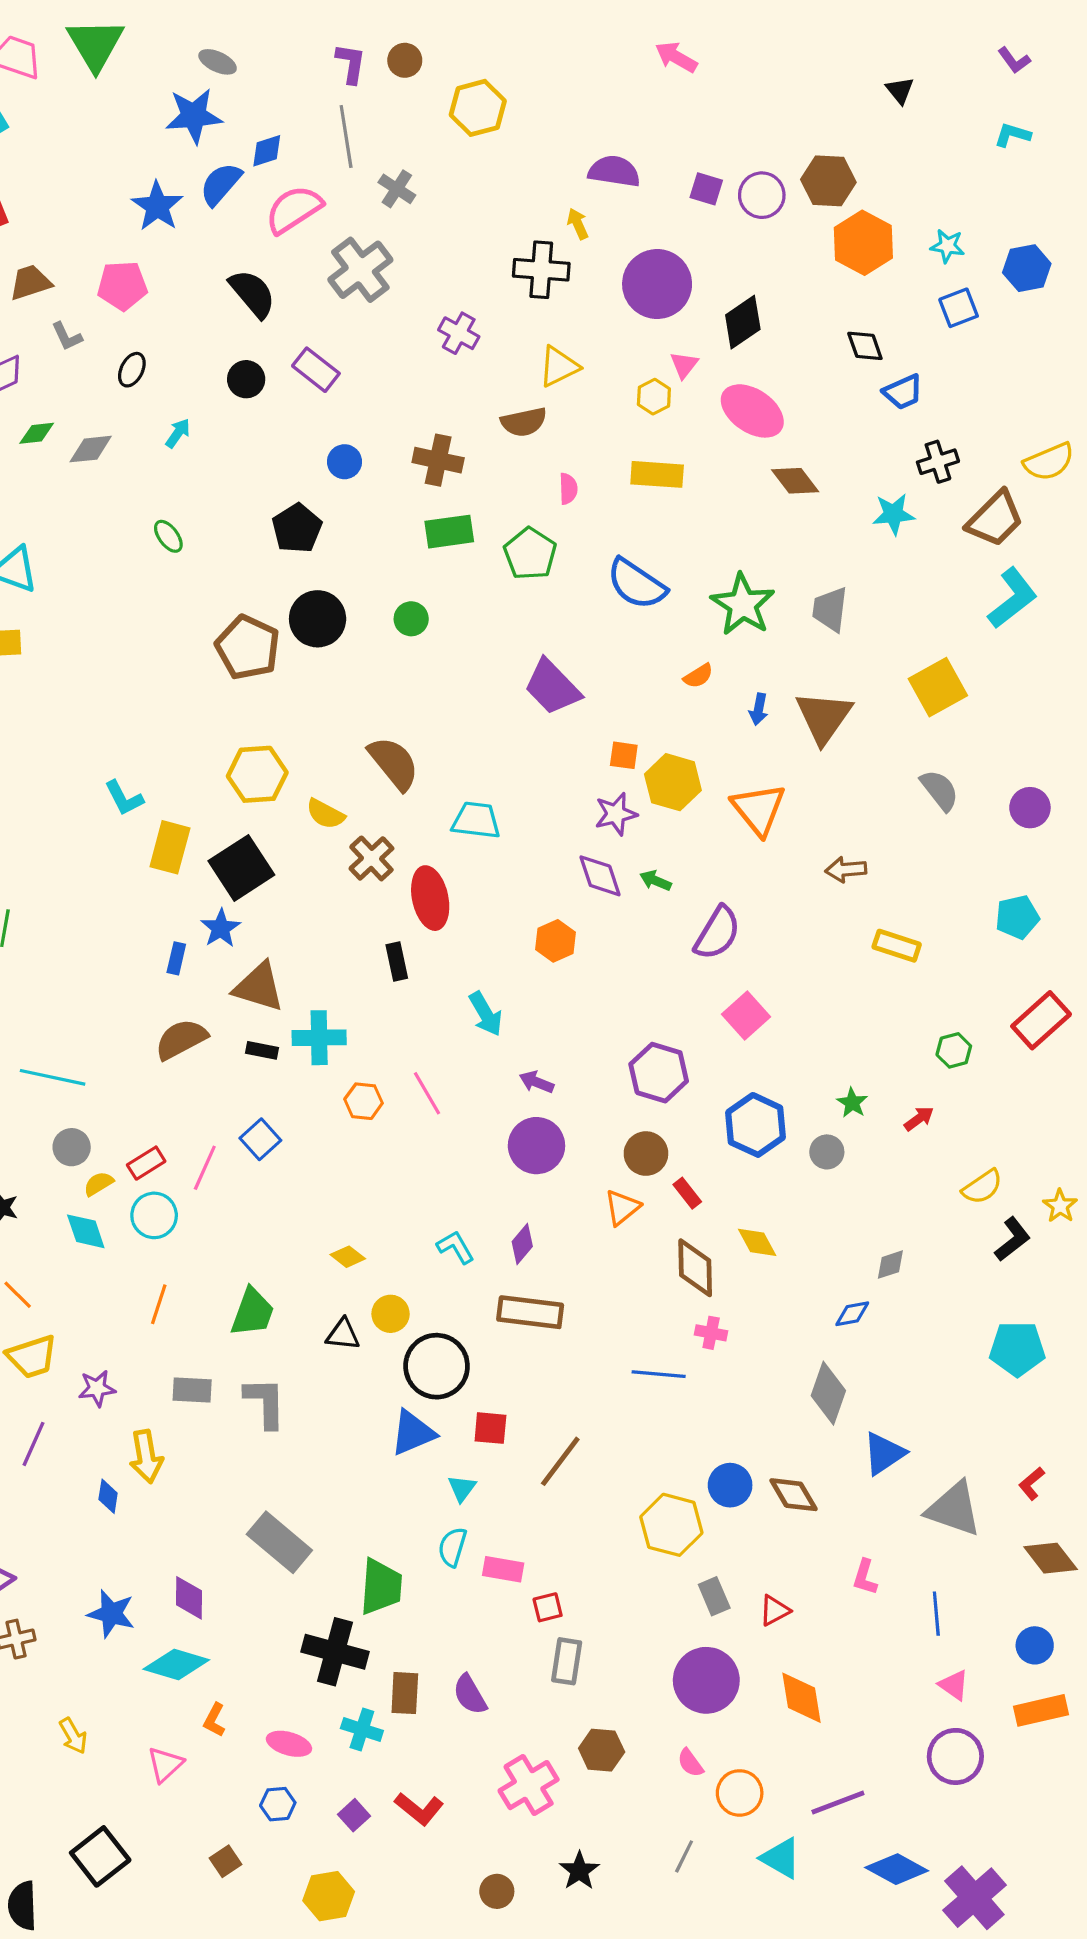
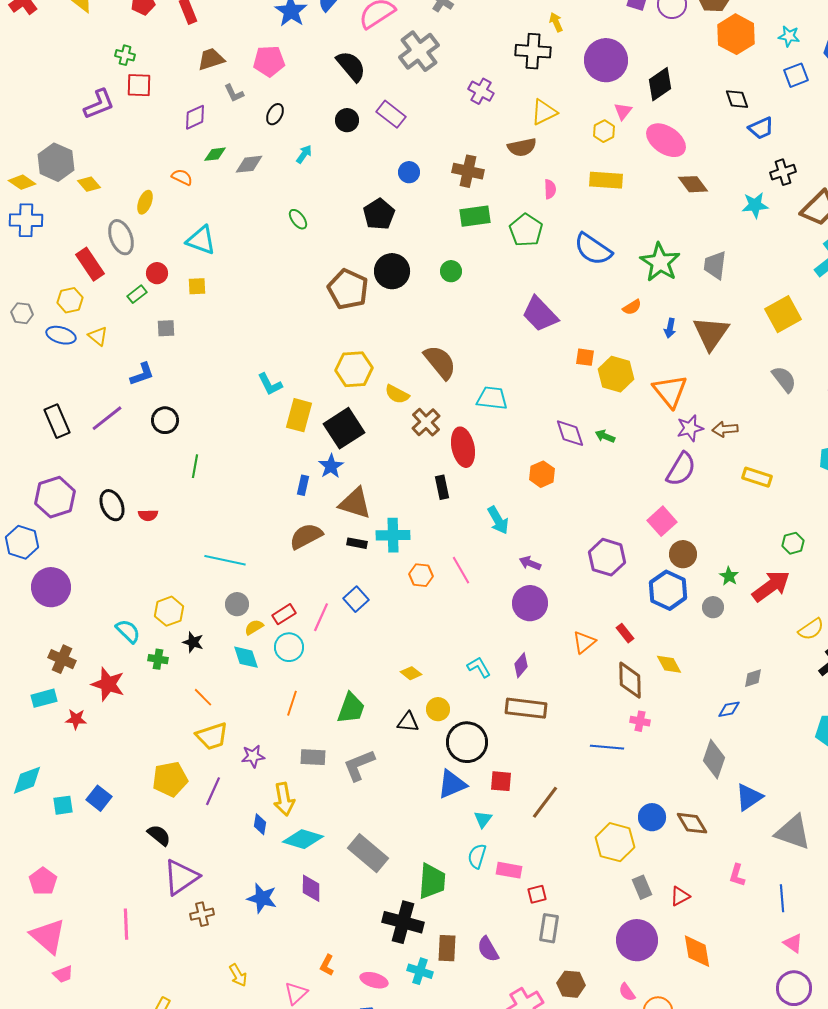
purple star: (616, 814) -> (690, 428), moved
purple semicircle: (717, 933) -> (681, 469), moved
red arrow: (919, 1119) -> (771, 586), size x2.0
brown circle: (646, 1154) -> (683, 554), moved
gray L-shape: (265, 1403) -> (359, 765), turned -111
cyan diamond: (176, 1664) -> (303, 839), moved

